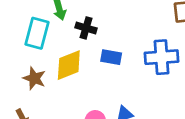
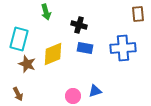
black cross: (86, 28) -> (79, 25), moved
cyan rectangle: (37, 33) -> (19, 39), moved

